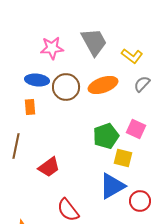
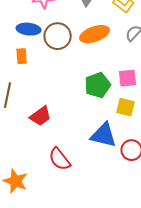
pink square: (136, 129) -> (128, 78), turned -30
yellow square: (123, 158) -> (126, 107), moved
blue triangle: (112, 186) -> (104, 135), turned 44

